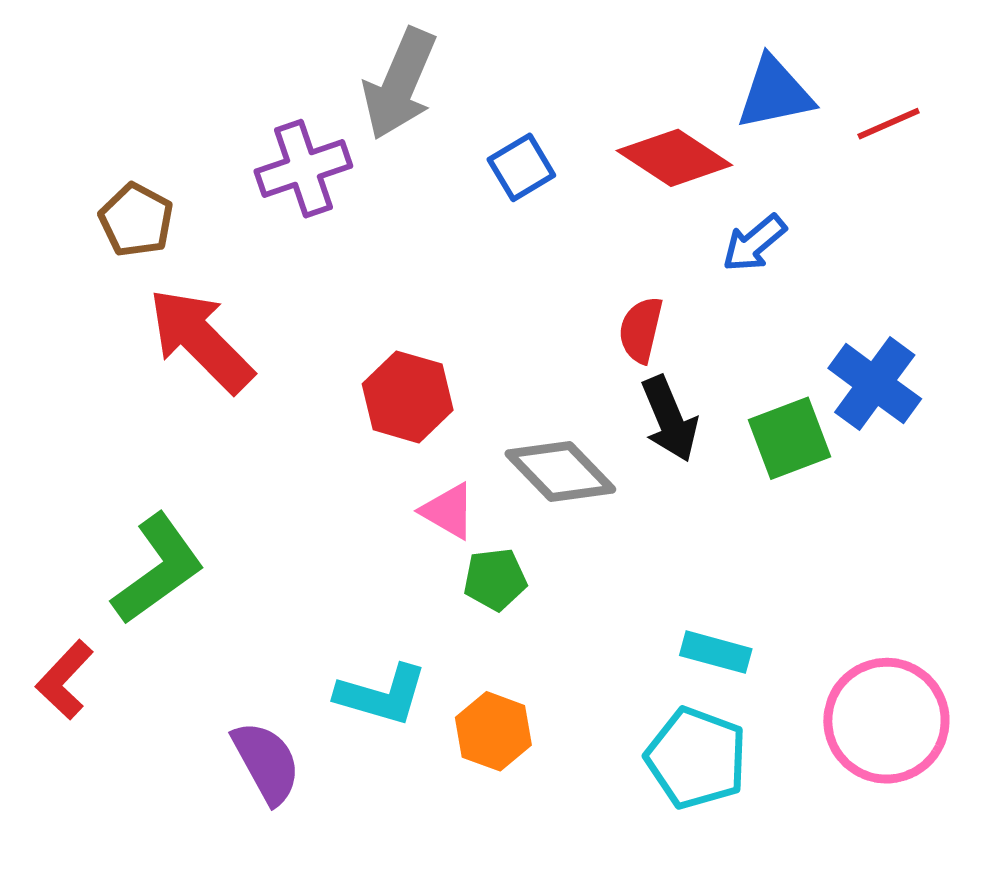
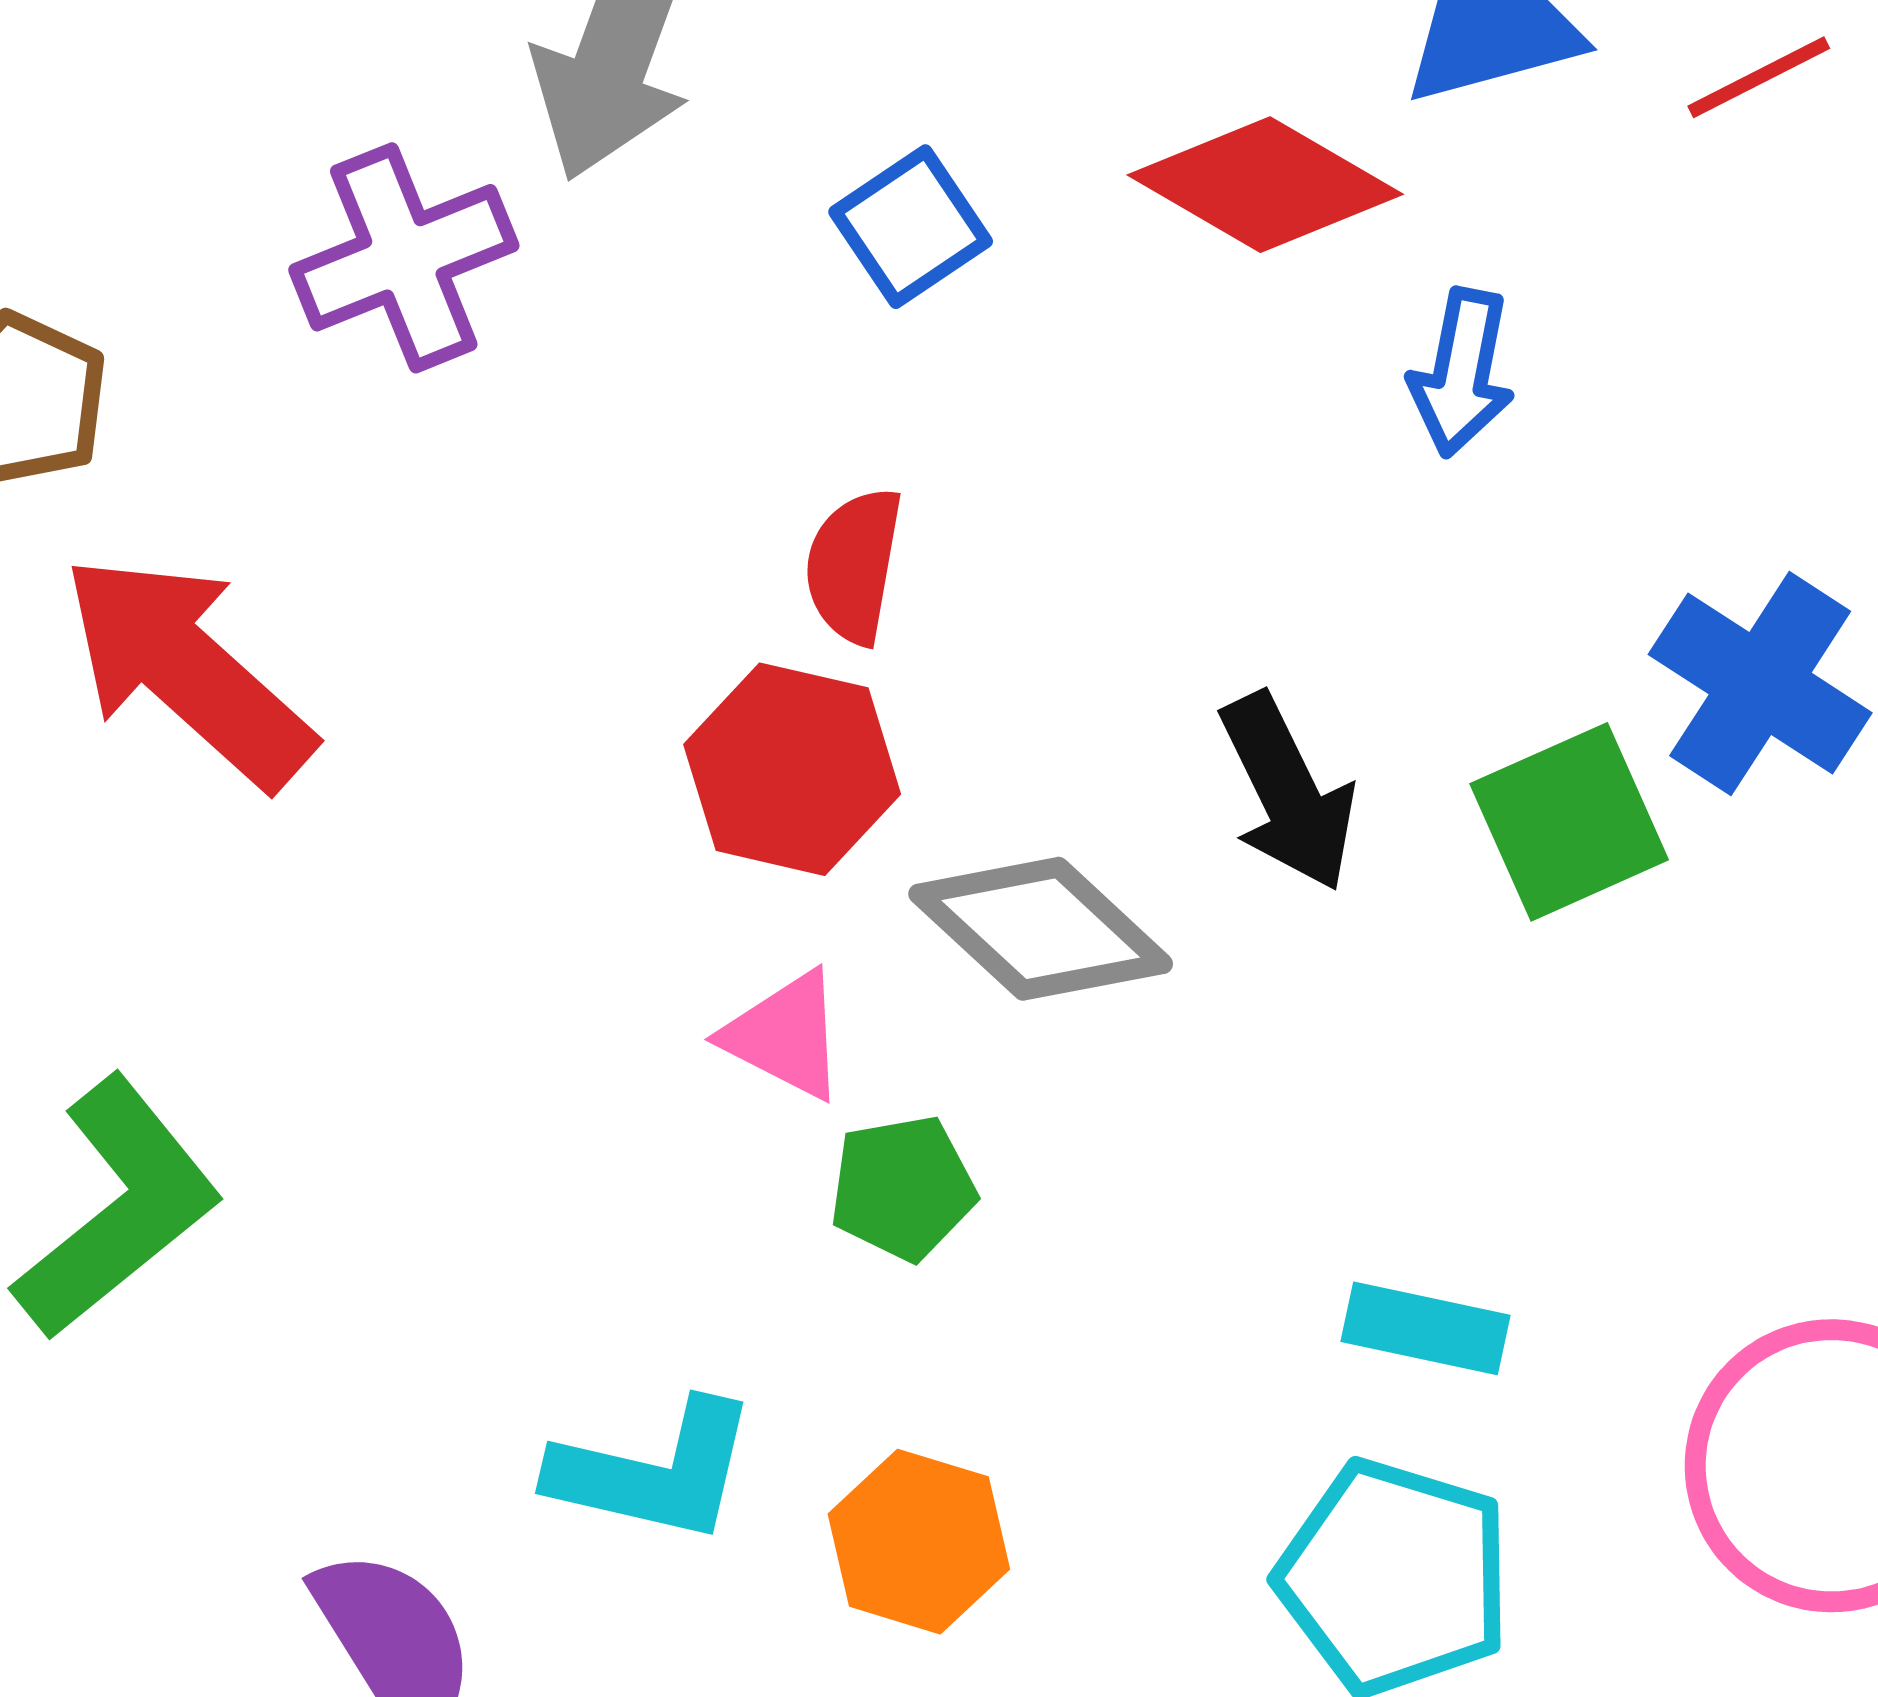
blue arrow: (754, 243) -> (1462, 373), turned -36
red semicircle: (641, 330) -> (854, 565), moved
red hexagon: (408, 397) -> (792, 769), moved

